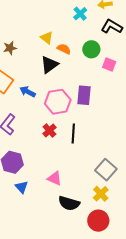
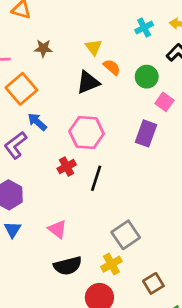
blue arrow: (28, 92) -> (37, 122), moved
purple rectangle: (84, 95) -> (146, 133), moved
black semicircle: (69, 203) -> (68, 266), turned -45

